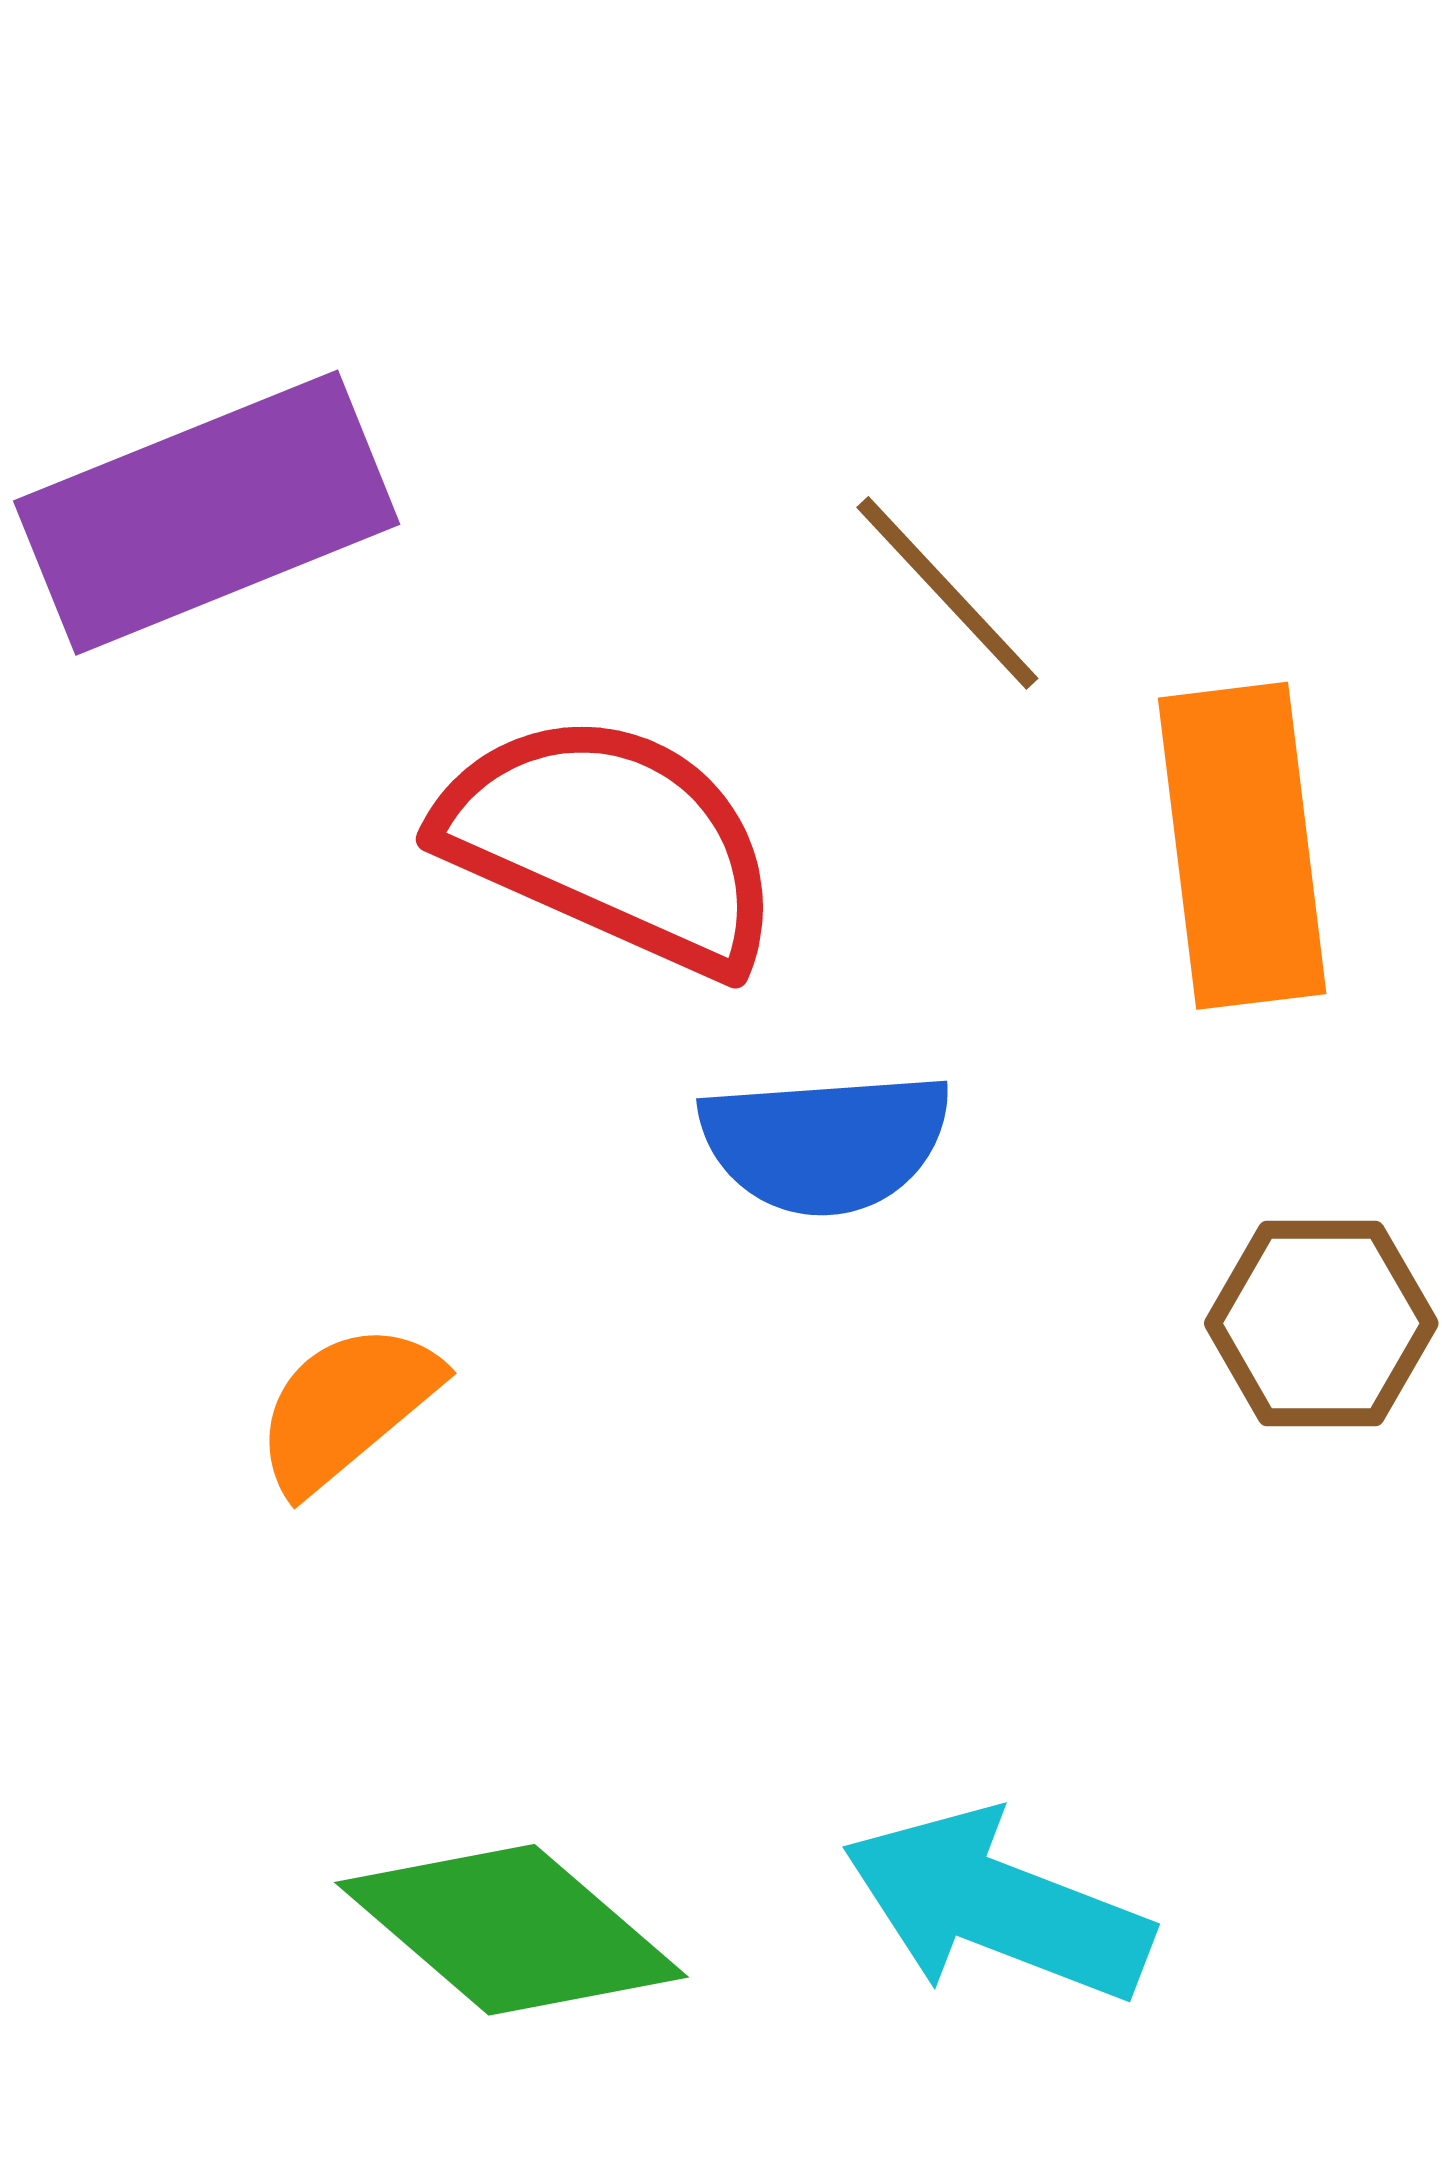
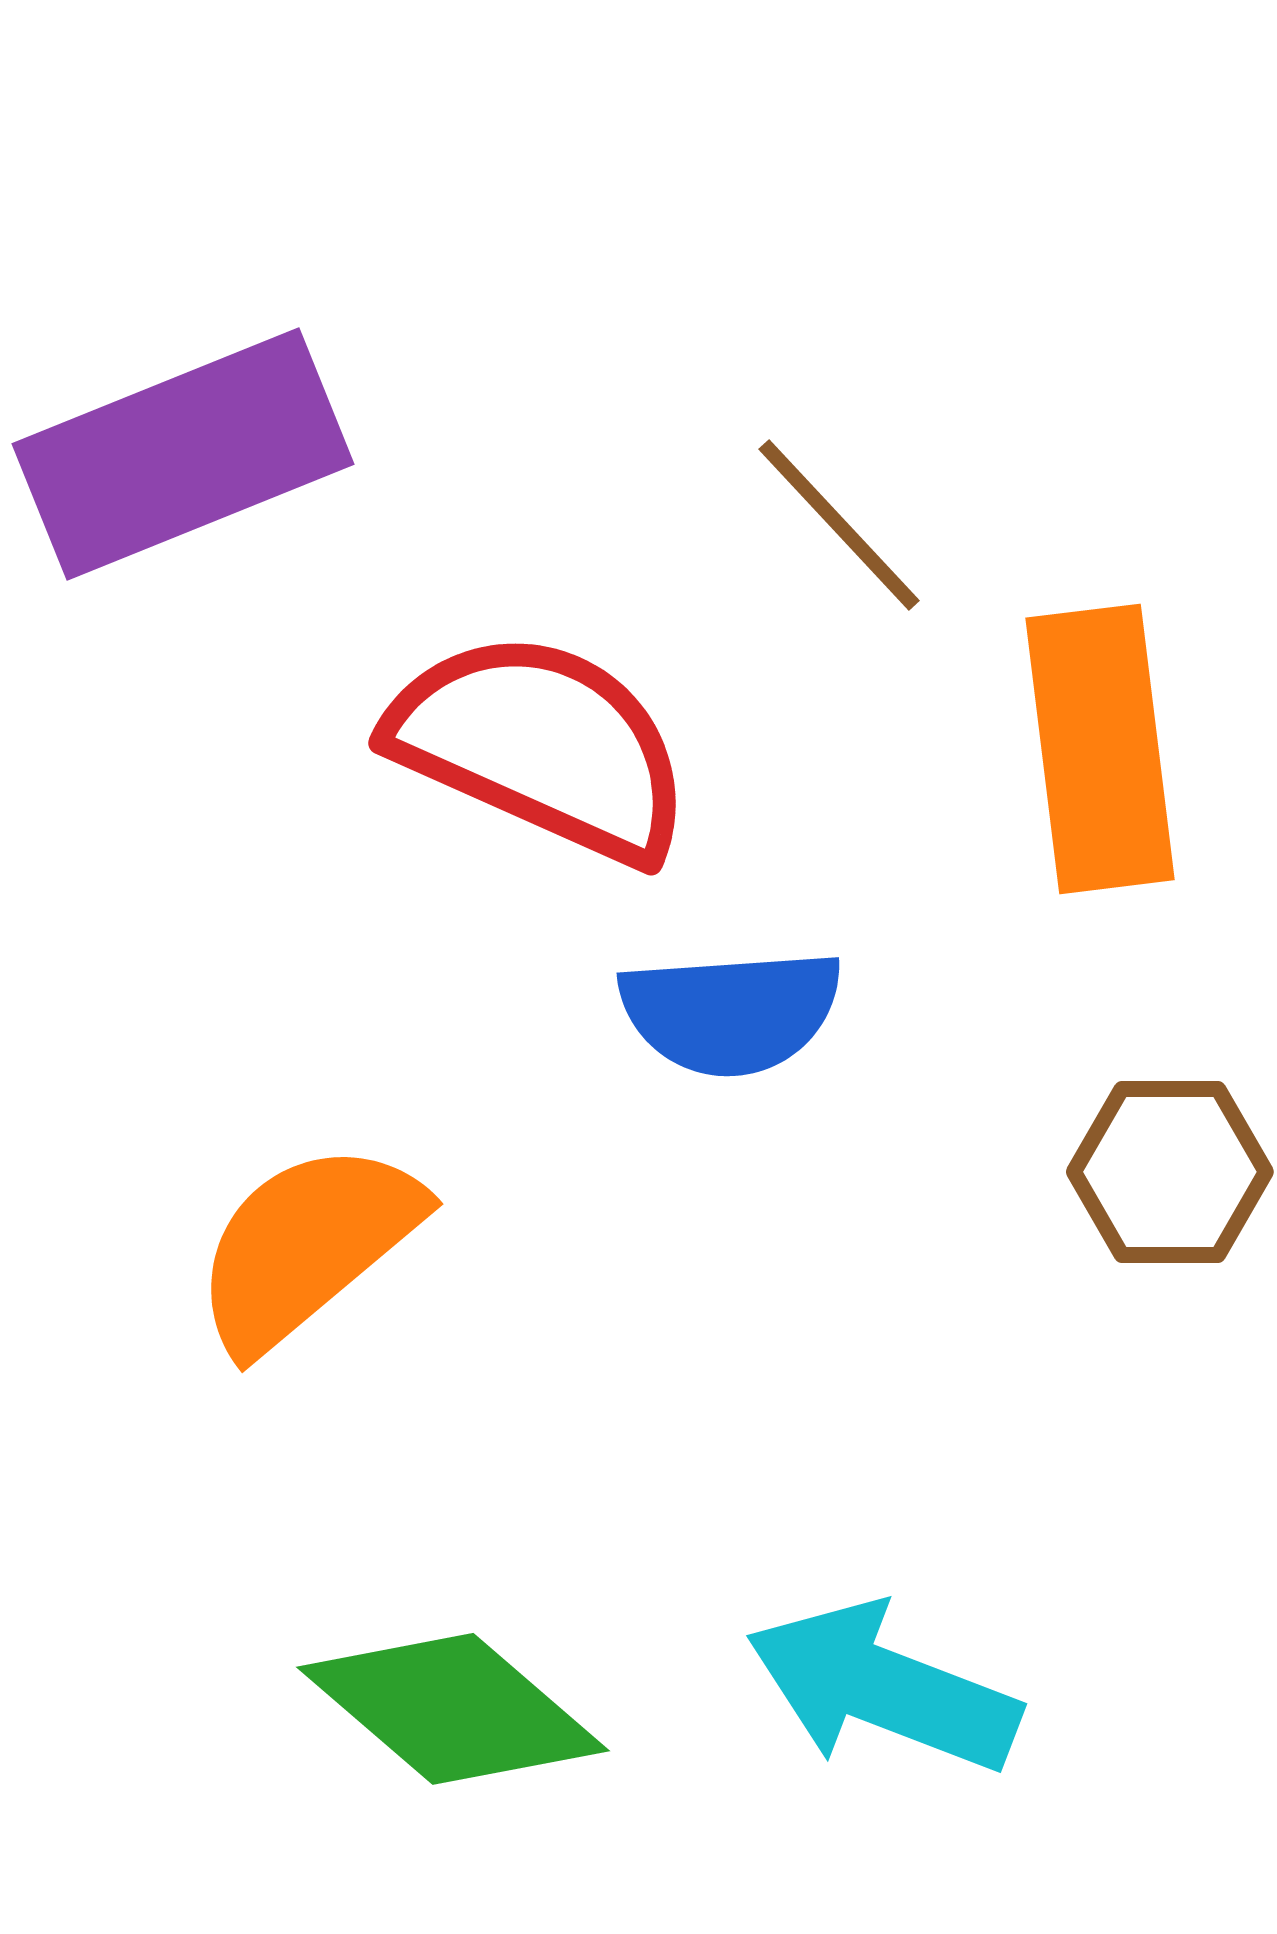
orange semicircle: (347, 1407) -> (307, 1246), size x1.4

